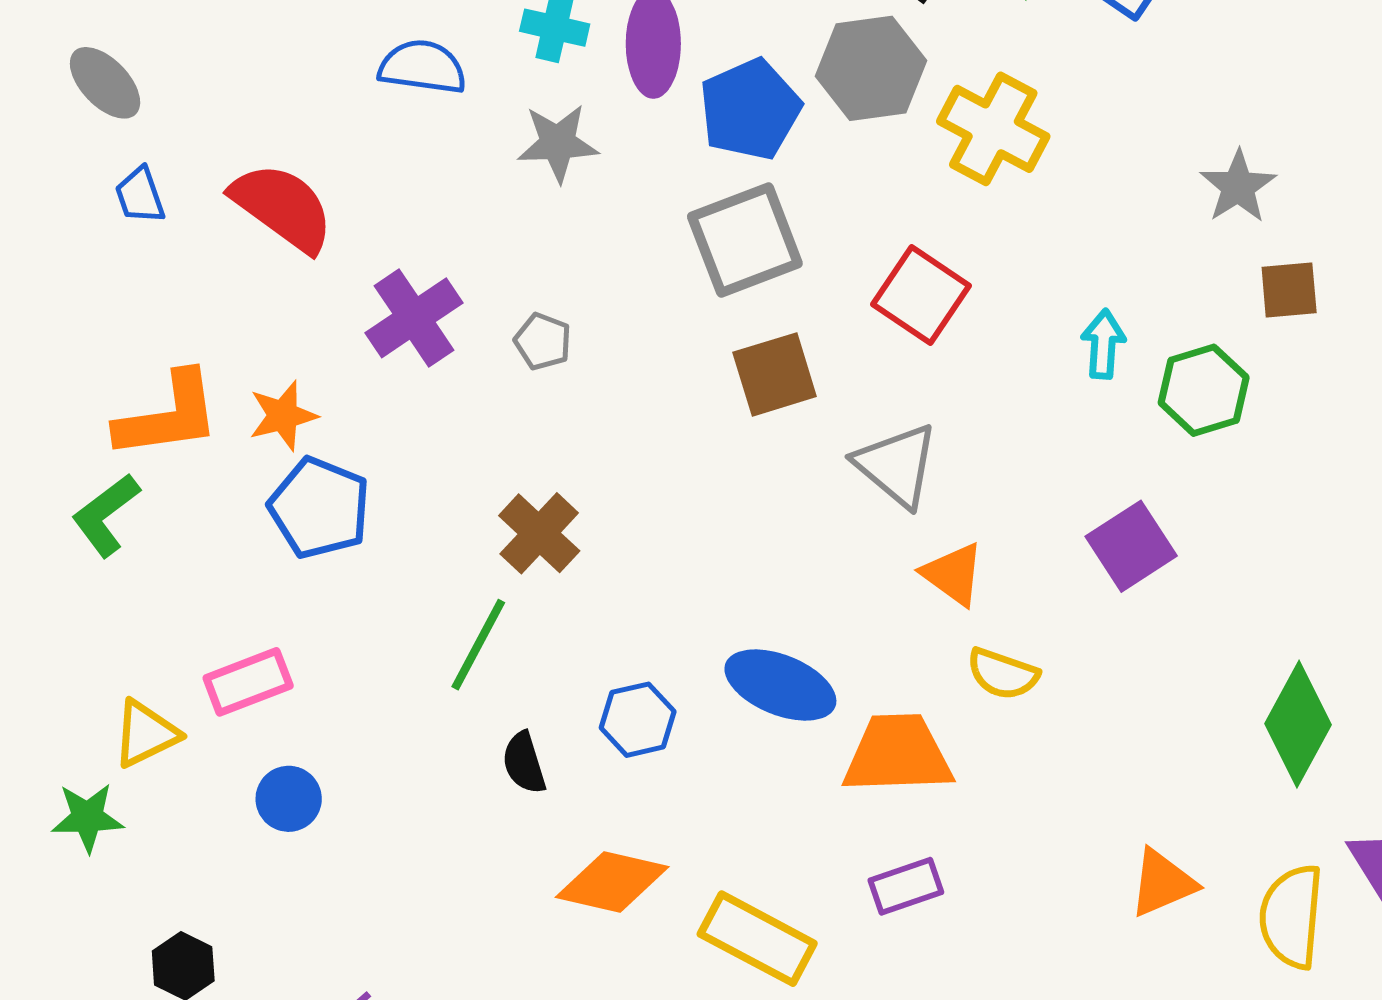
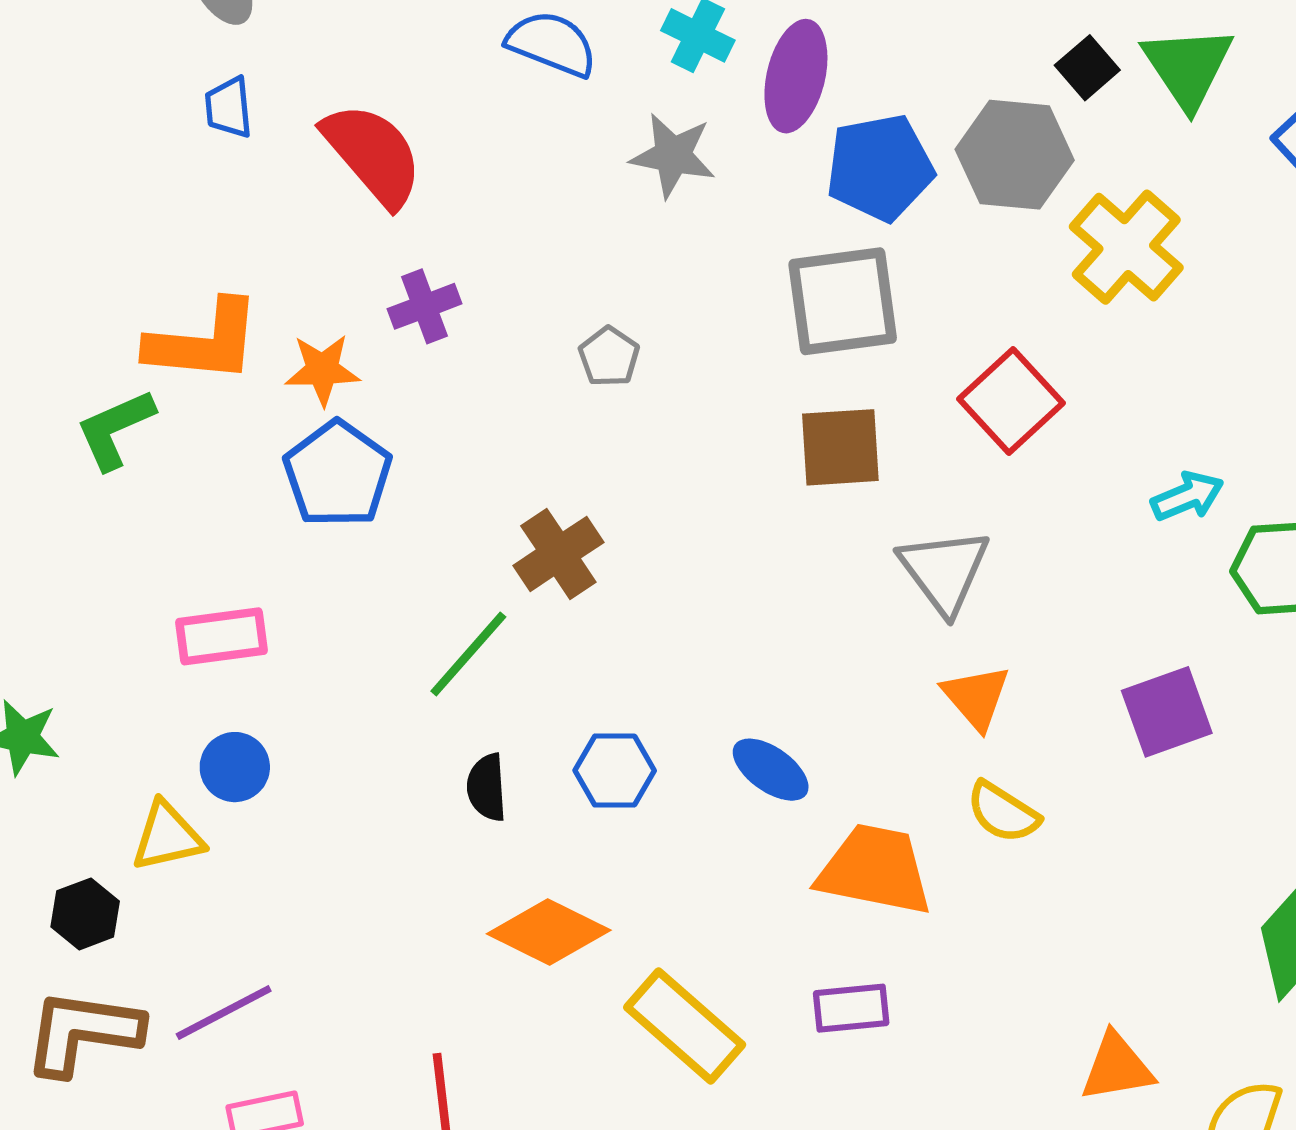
purple cross: (414, 318) -> (424, 306), moved, size x0.7
cyan arrow: (1103, 344) -> (1187, 496), turned 50
blue ellipse: (780, 685) -> (771, 770), size x0.7
yellow triangle: (146, 734) -> (167, 836), moved

